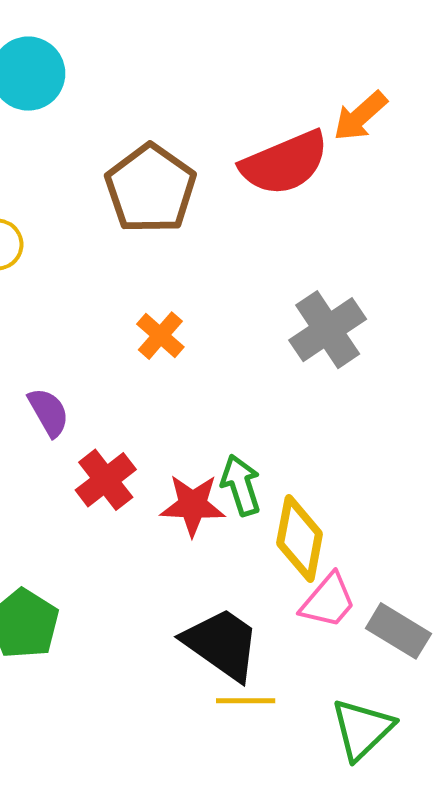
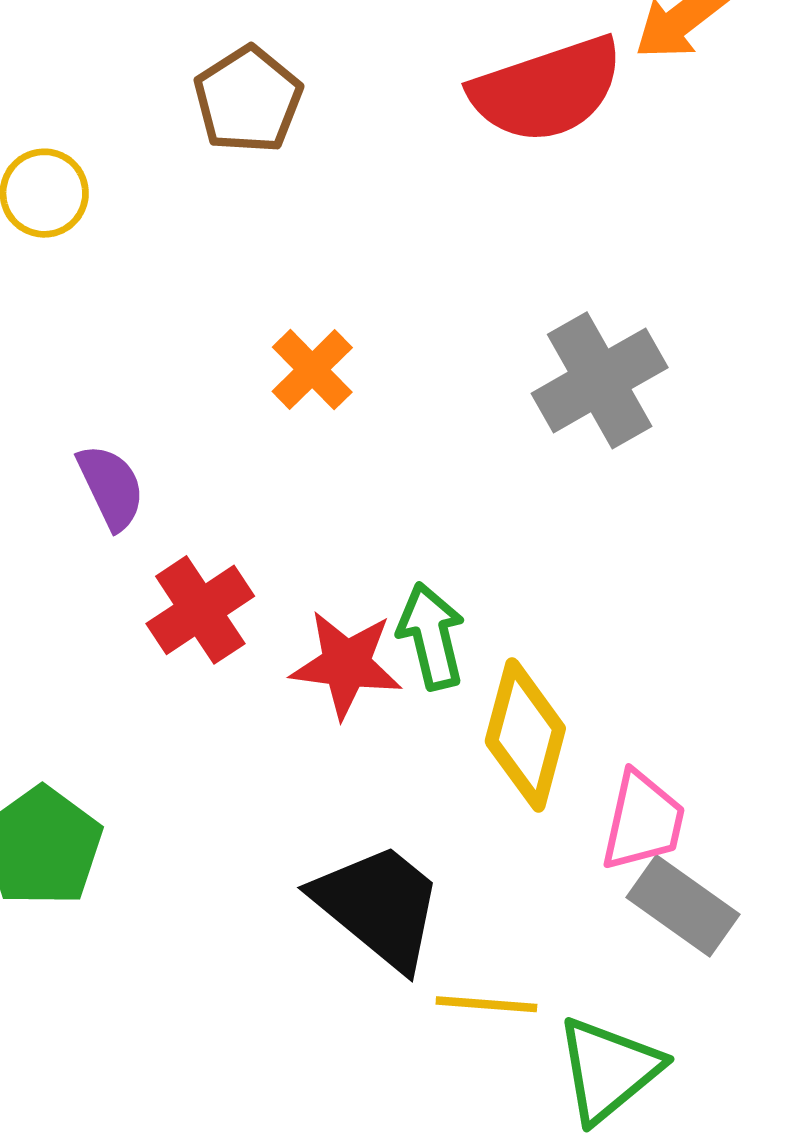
brown pentagon: (150, 189) -> (248, 100), moved, size x0.7
pink trapezoid: (328, 601) -> (643, 821), moved, turned -32
yellow line: (246, 701) -> (486, 1004), moved

